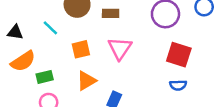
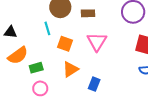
cyan line: (50, 28) -> (47, 28), moved, turned 32
orange square: (81, 49) -> (65, 44), turned 35

